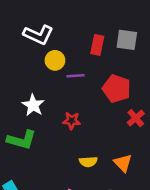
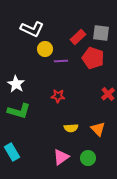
red rectangle: (97, 45) -> (78, 37), turned 35
red pentagon: (117, 89) -> (93, 58), moved
white star: (33, 105) -> (16, 84), moved

